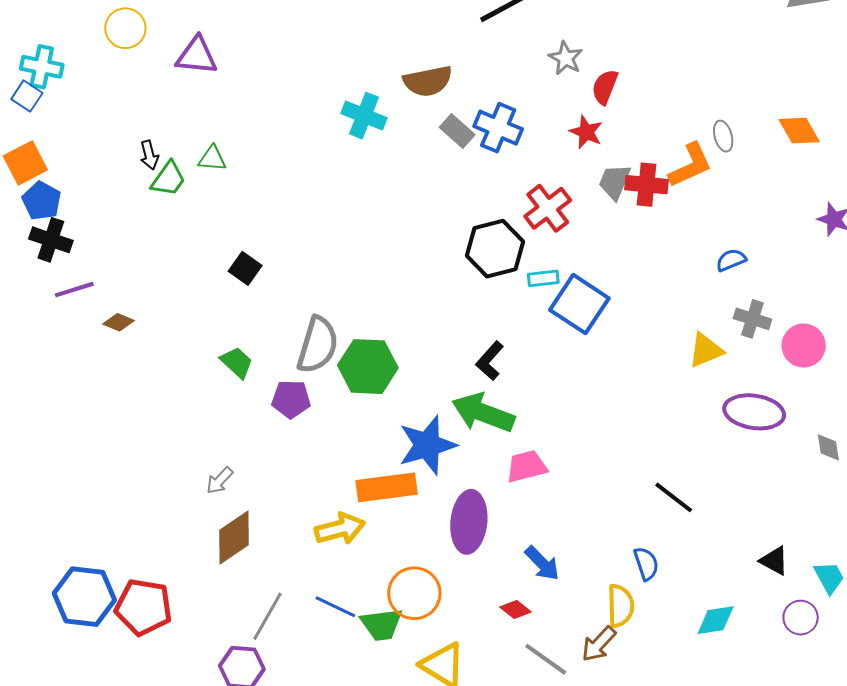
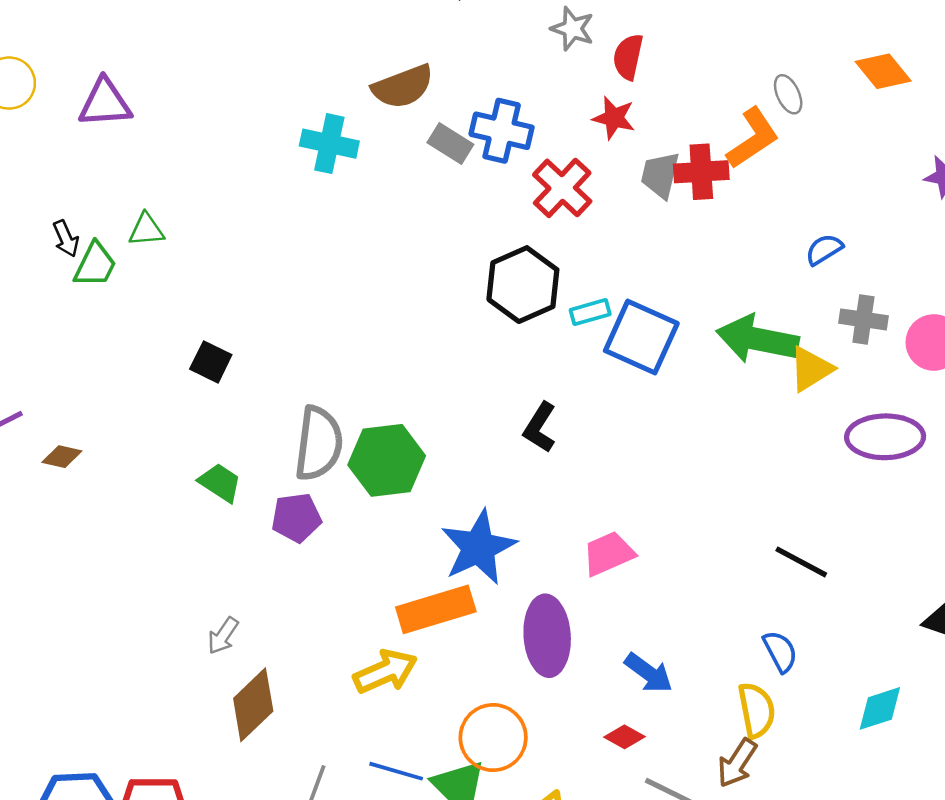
red cross: (548, 208) -> (562, 188), moved
green arrow: (483, 413) -> (758, 339), moved

